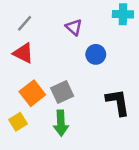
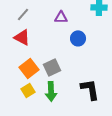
purple triangle: (74, 27) -> (61, 17), turned -40
black L-shape: (118, 102) -> (90, 89), moved
yellow square: (18, 122) -> (28, 90), moved

